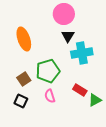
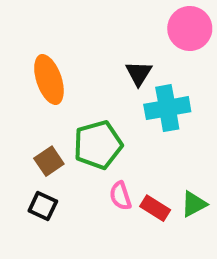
pink circle: (64, 14) -> (190, 28), moved
red rectangle: (80, 90) -> (155, 208), moved
pink semicircle: (50, 96) -> (120, 196), moved

